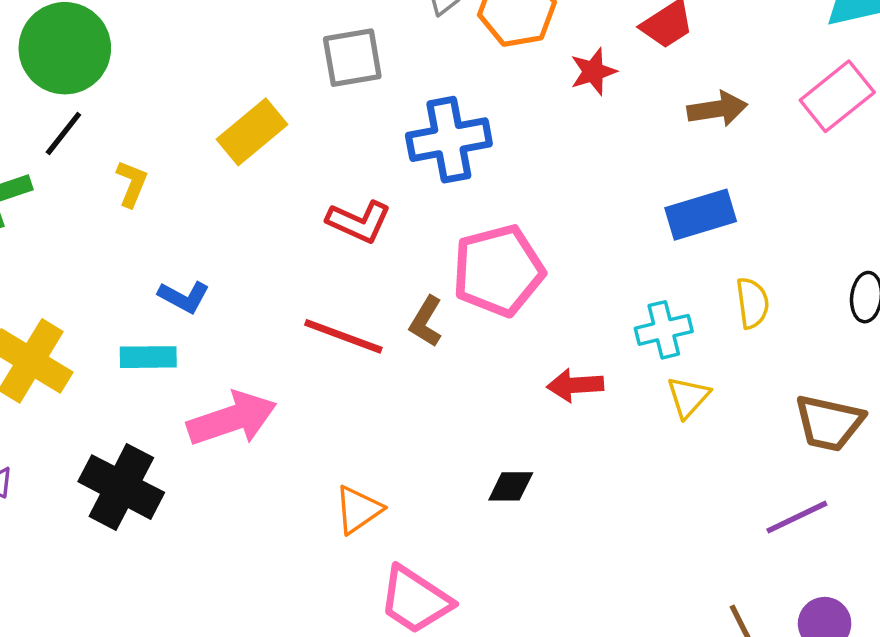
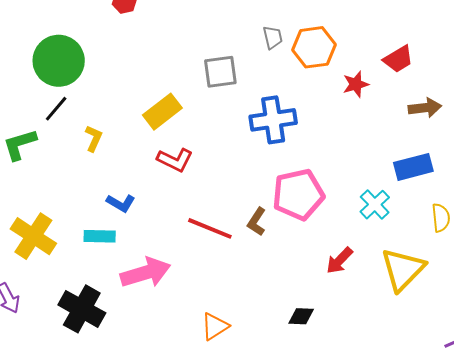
red L-shape: (359, 222) -> (175, 160), moved
cyan cross: (664, 330) -> (375, 205), moved, turned -32
red arrow: (575, 385) -> (339, 261), turned -44
yellow triangle: (688, 397) -> (403, 269), size x1.8

